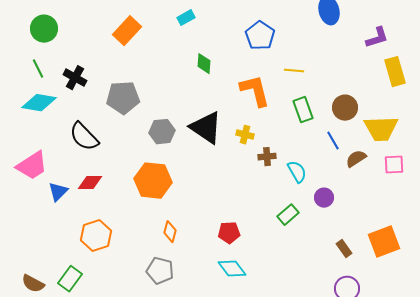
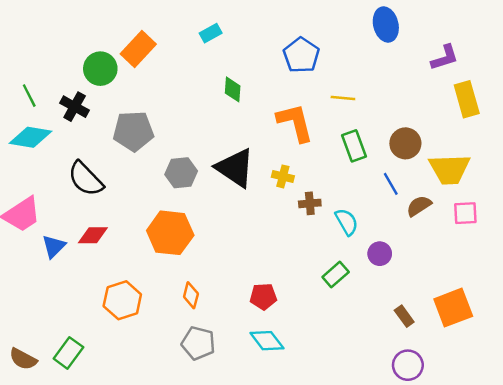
green circle: (44, 29) -> (100, 69), moved
orange hexagon: (96, 236) -> (122, 300), moved
gray pentagon: (160, 271) -> (198, 343), moved

